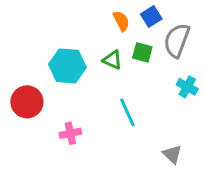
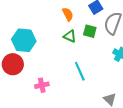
orange semicircle: (121, 21) -> (68, 14), moved
cyan hexagon: (67, 66) -> (24, 40), moved

